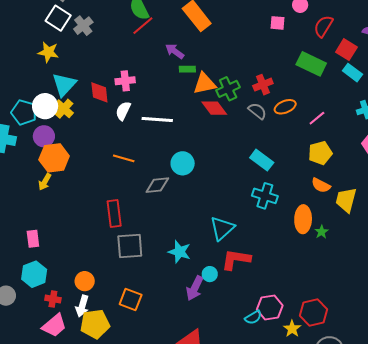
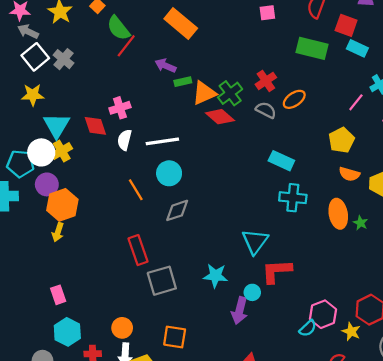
white square: (58, 18) -> (35, 57), turned 30
yellow cross: (64, 109) -> (62, 151), turned 30
pink line: (317, 118) -> (356, 102), moved
orange line: (124, 158) -> (136, 190), turned 55
cyan circle: (183, 163) -> (169, 173), moved

